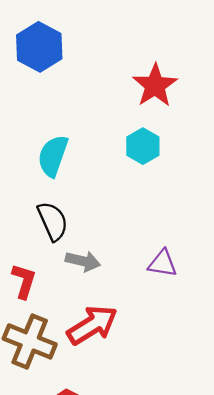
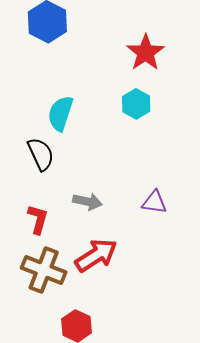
black semicircle: (53, 221) -> (41, 154), moved

